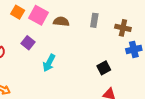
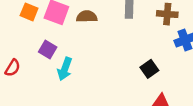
cyan arrow: (49, 63) -> (65, 69), moved

